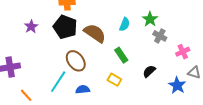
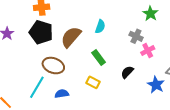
green star: (150, 19) -> (150, 14), moved
brown semicircle: (95, 33) -> (71, 37), turned -80
pink cross: (183, 52) -> (148, 51), moved
brown ellipse: (76, 61) -> (53, 66), turned -30

